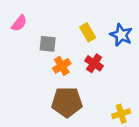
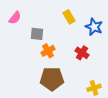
yellow rectangle: (88, 32) -> (69, 17), moved
red cross: (94, 63) -> (82, 53), moved

